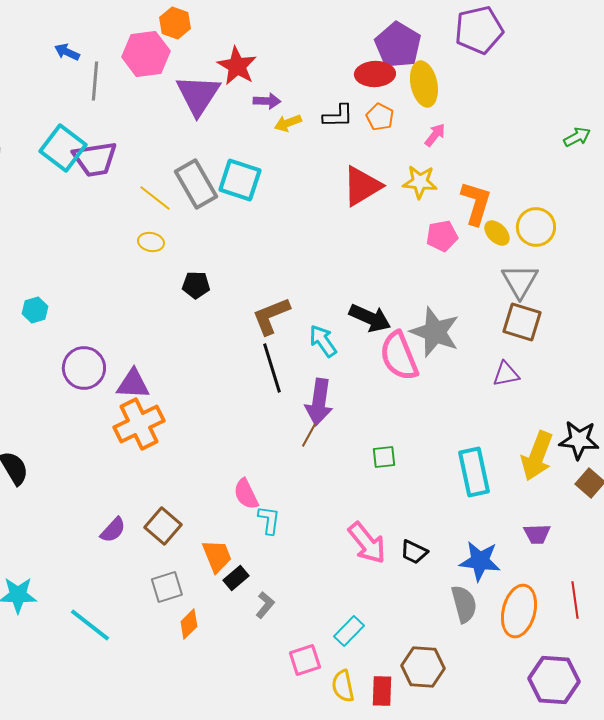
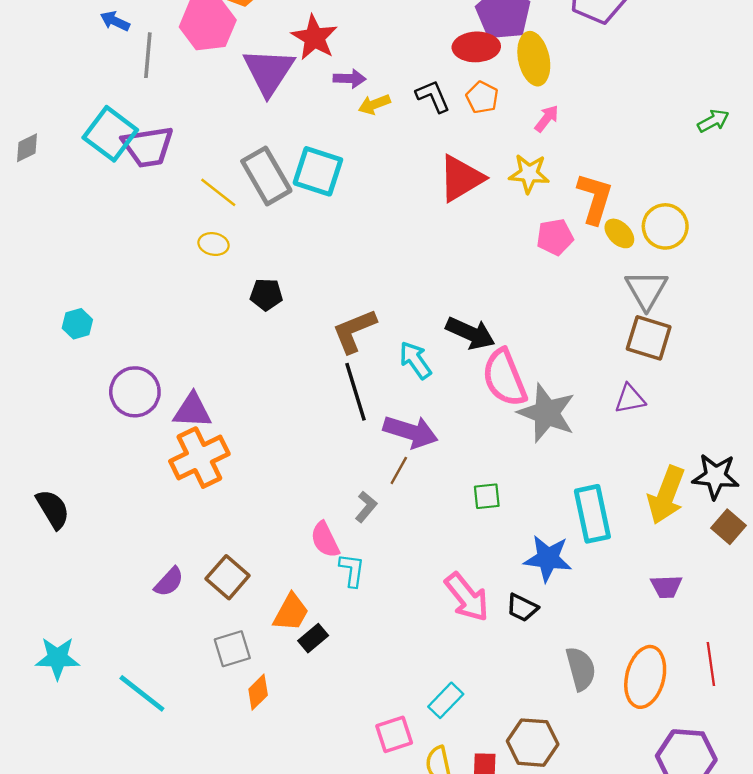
black L-shape: (338, 116) -> (433, 96), turned -112
gray star: (435, 332) -> (547, 413), moved
purple arrow: (319, 402) -> (411, 432), turned -81
orange trapezoid: (217, 556) -> (291, 612), turned 51
blue star: (480, 561) -> (548, 558), moved
gray L-shape: (265, 605) -> (366, 507), moved

